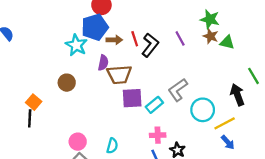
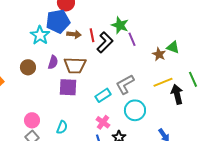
green star: (210, 19) -> (120, 25), moved
brown star: (211, 36) -> (159, 54), moved
purple semicircle: (103, 63) -> (53, 62), moved
purple square: (132, 98) -> (68, 87), moved
cyan circle: (203, 110) -> (135, 110), moved
yellow line: (225, 123) -> (163, 82), moved
pink cross: (158, 135) -> (103, 122), turned 32

